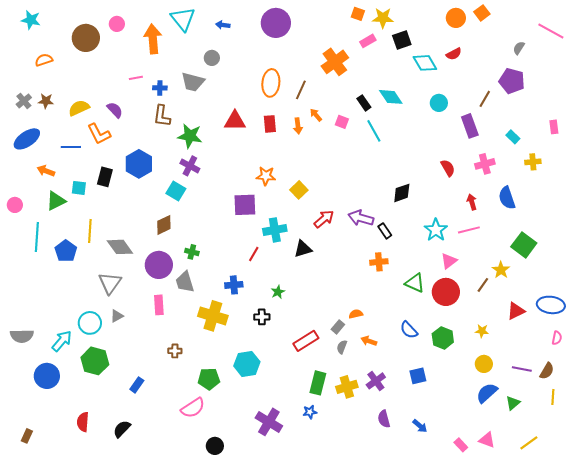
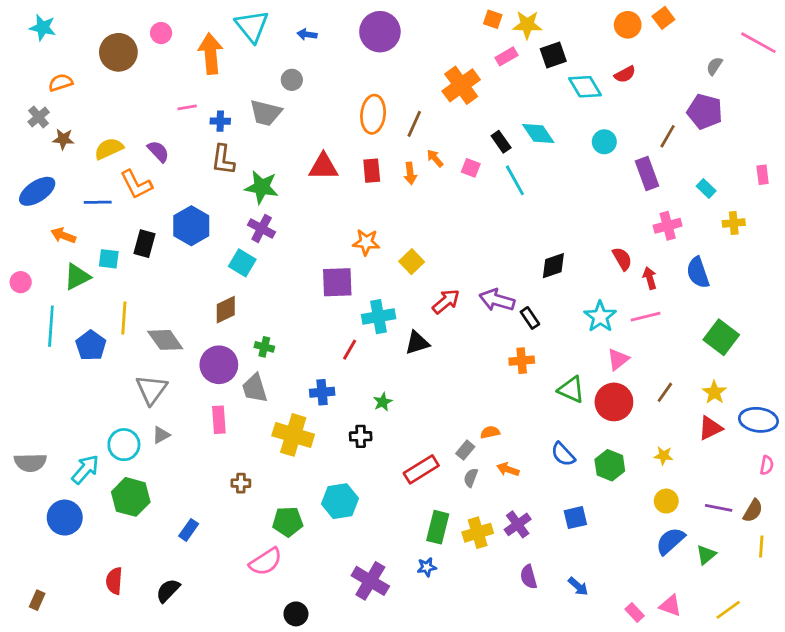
gray cross: (24, 101) -> (39, 117), moved
red semicircle: (448, 168) -> (622, 259), moved
yellow star: (501, 270) -> (714, 392), moved

